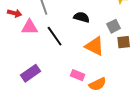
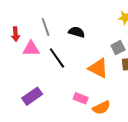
red arrow: (15, 13) -> (16, 34), turned 72
black semicircle: (82, 17) -> (77, 32), moved

